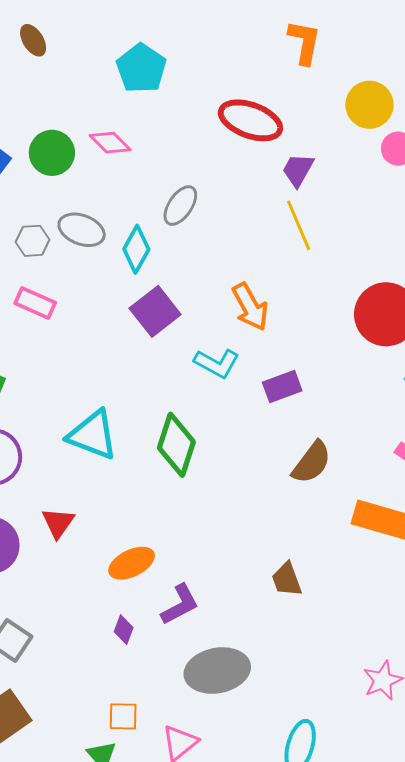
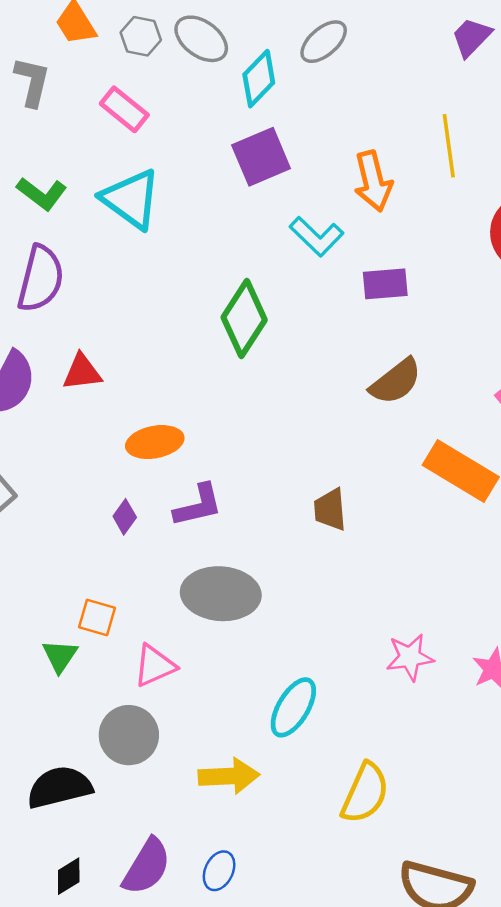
yellow line: (299, 225) -> (449, 146), moved
cyan triangle: (93, 435) -> (131, 199), moved
red triangle: (58, 523) -> (82, 372), turned 33

